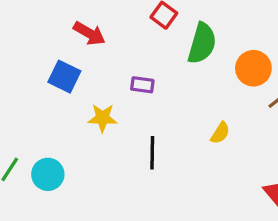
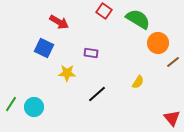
green semicircle: (202, 43) -> (138, 19), moved, turned -75
black line: (152, 153) -> (97, 94), turned 48

